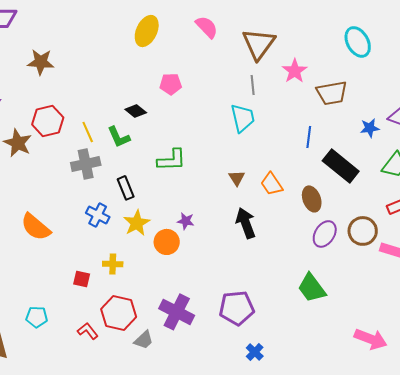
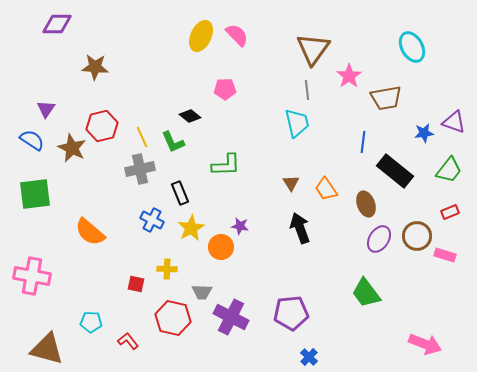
pink semicircle: (207, 27) -> (237, 35), moved
red L-shape: (88, 331) -> (128, 341), moved
gray trapezoid: (144, 340) -> (202, 292), moved, turned 45

